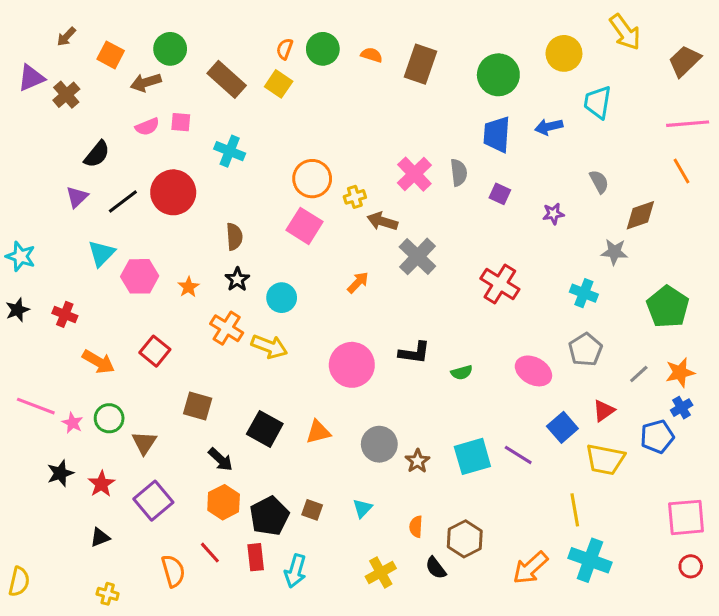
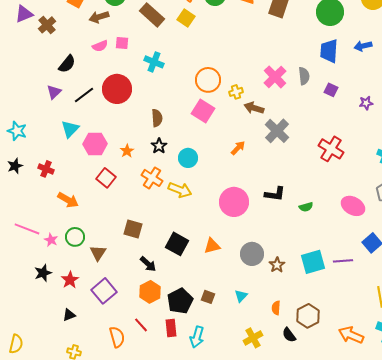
red square: (155, 351) -> (106, 178), moved
purple line: (518, 455) -> (343, 261), turned -36
orange arrow: (530, 568) -> (351, 335), turned 65

